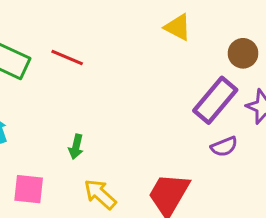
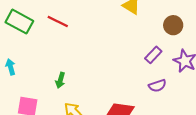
purple rectangle: (215, 100) -> (153, 55), size x0.6

